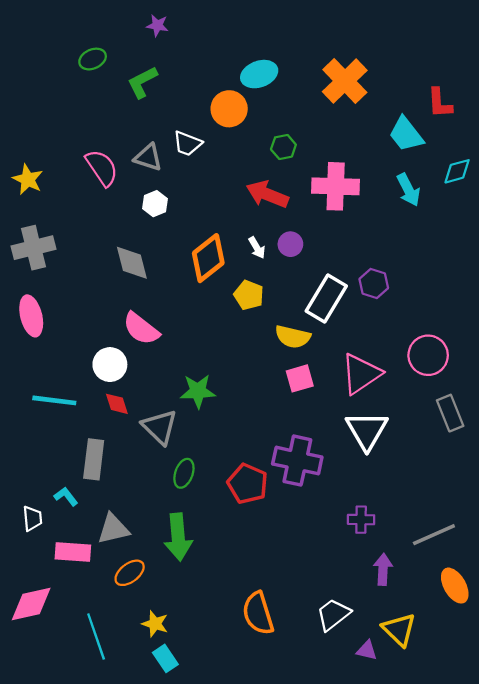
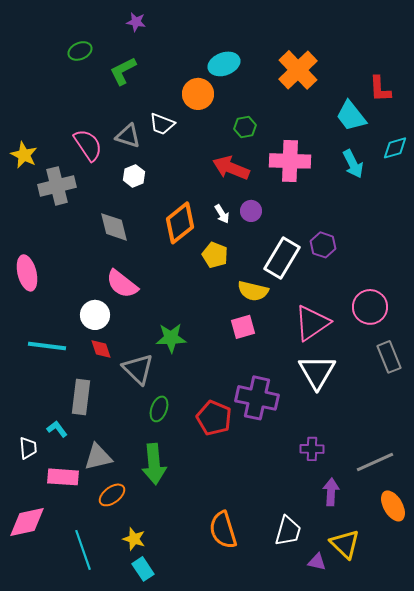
gray cross: (34, 248) -> (57, 186), moved
pink square: (300, 378) -> (243, 327), moved
white trapezoid: (333, 614) -> (288, 531), turned 144

